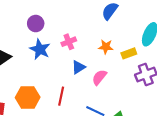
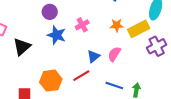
yellow rectangle: (129, 53) -> (139, 29), size x1.5
blue triangle: (78, 67) -> (93, 56), moved
red line: (61, 96) -> (81, 76), turned 54

